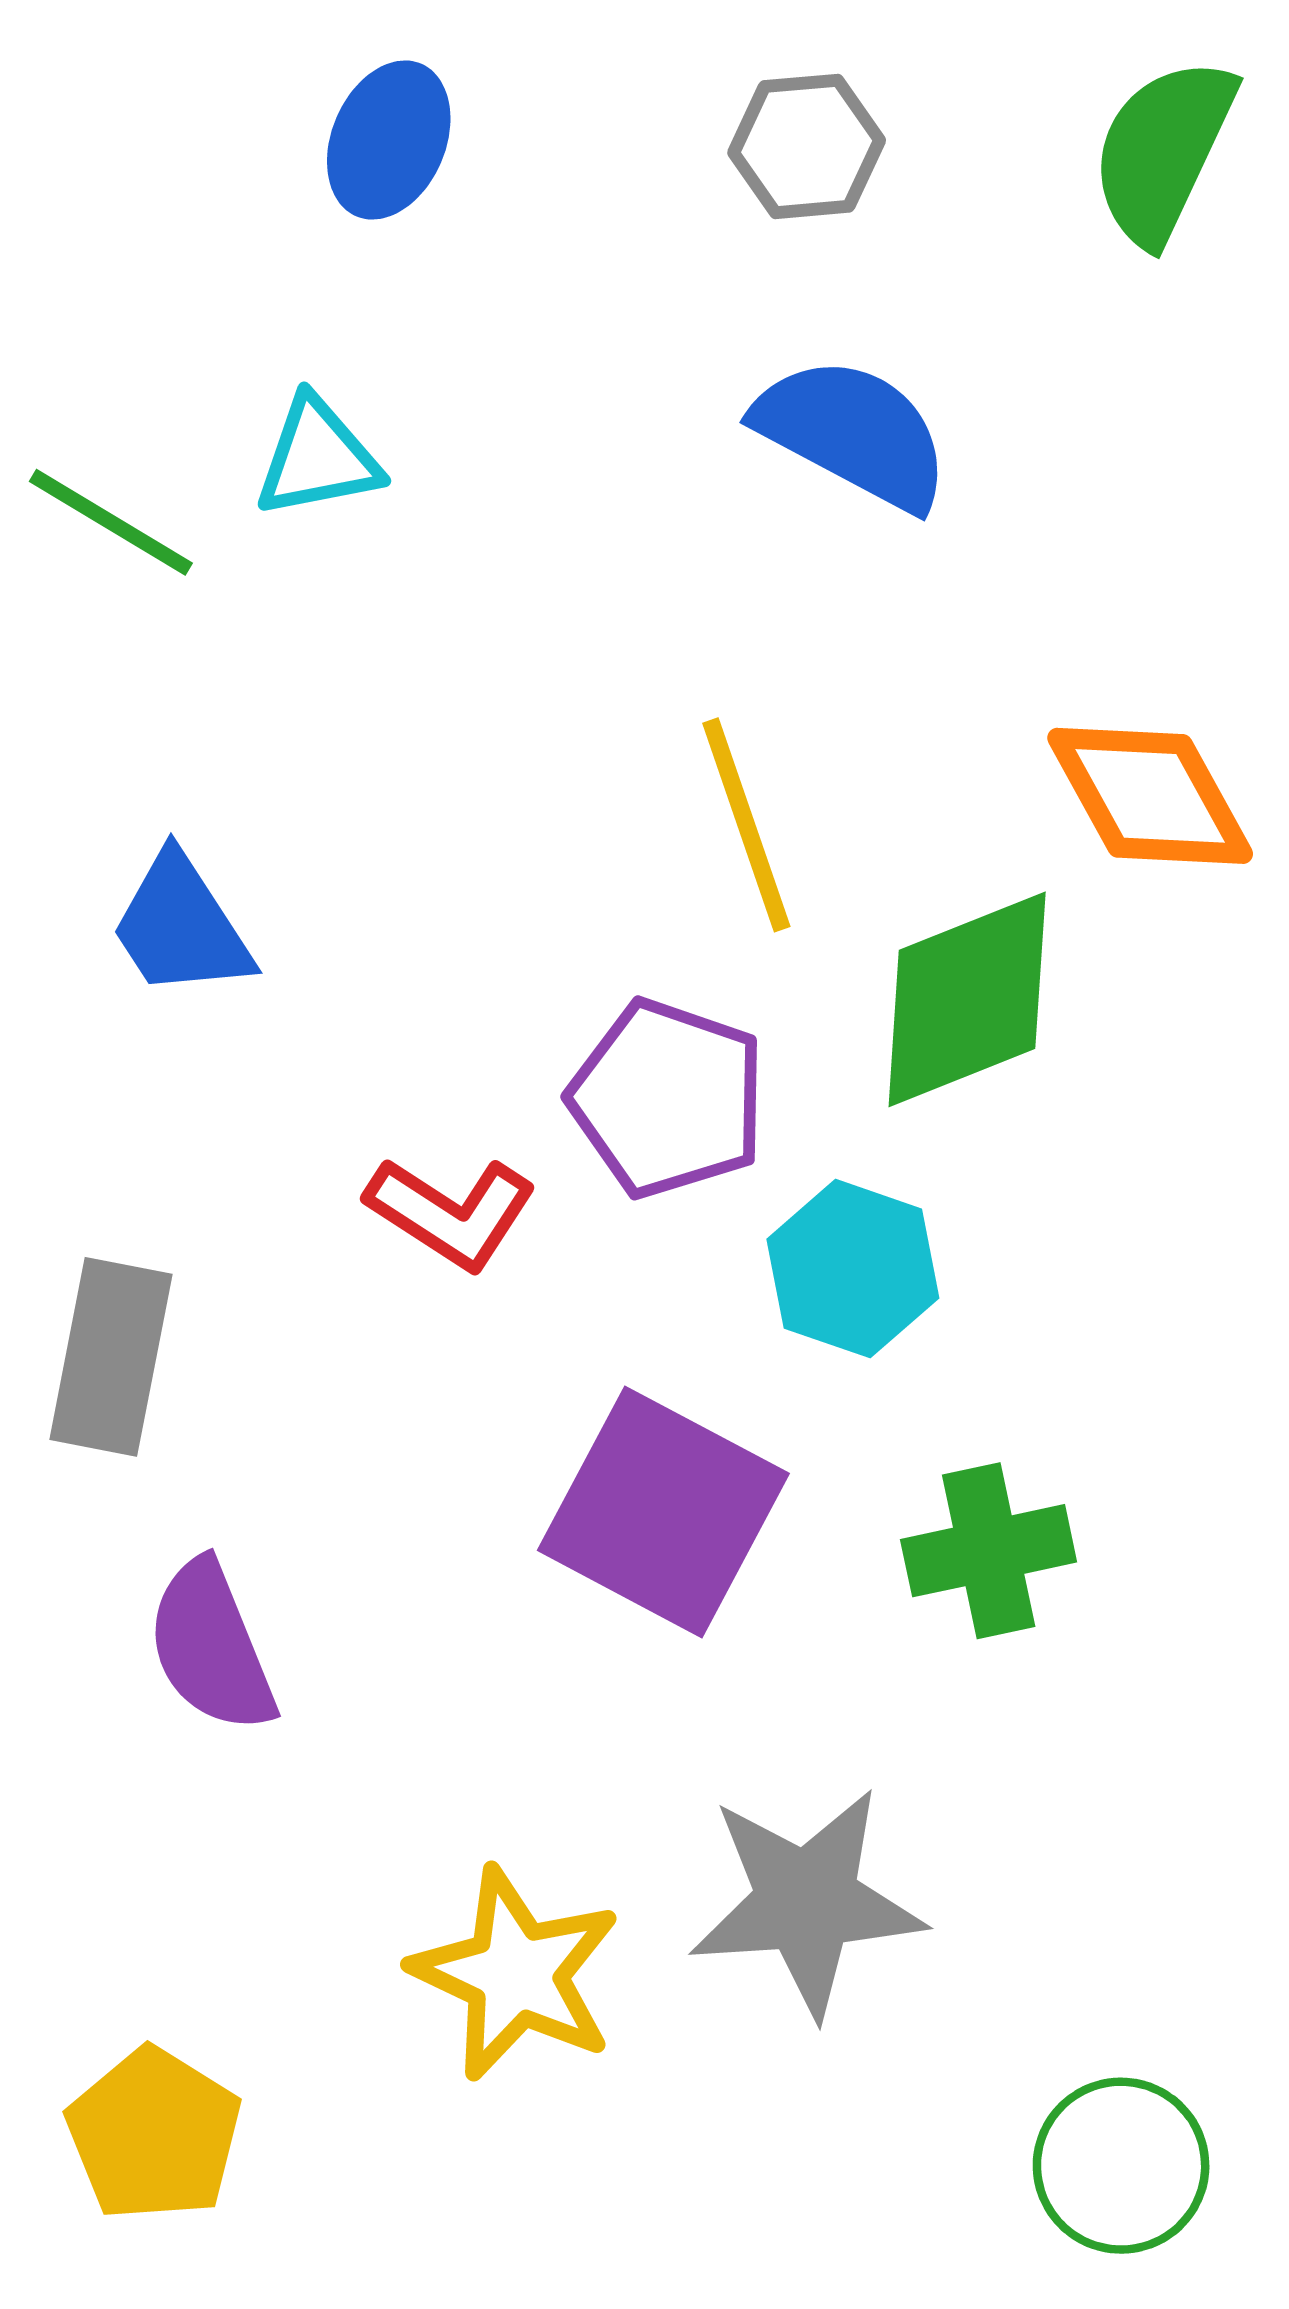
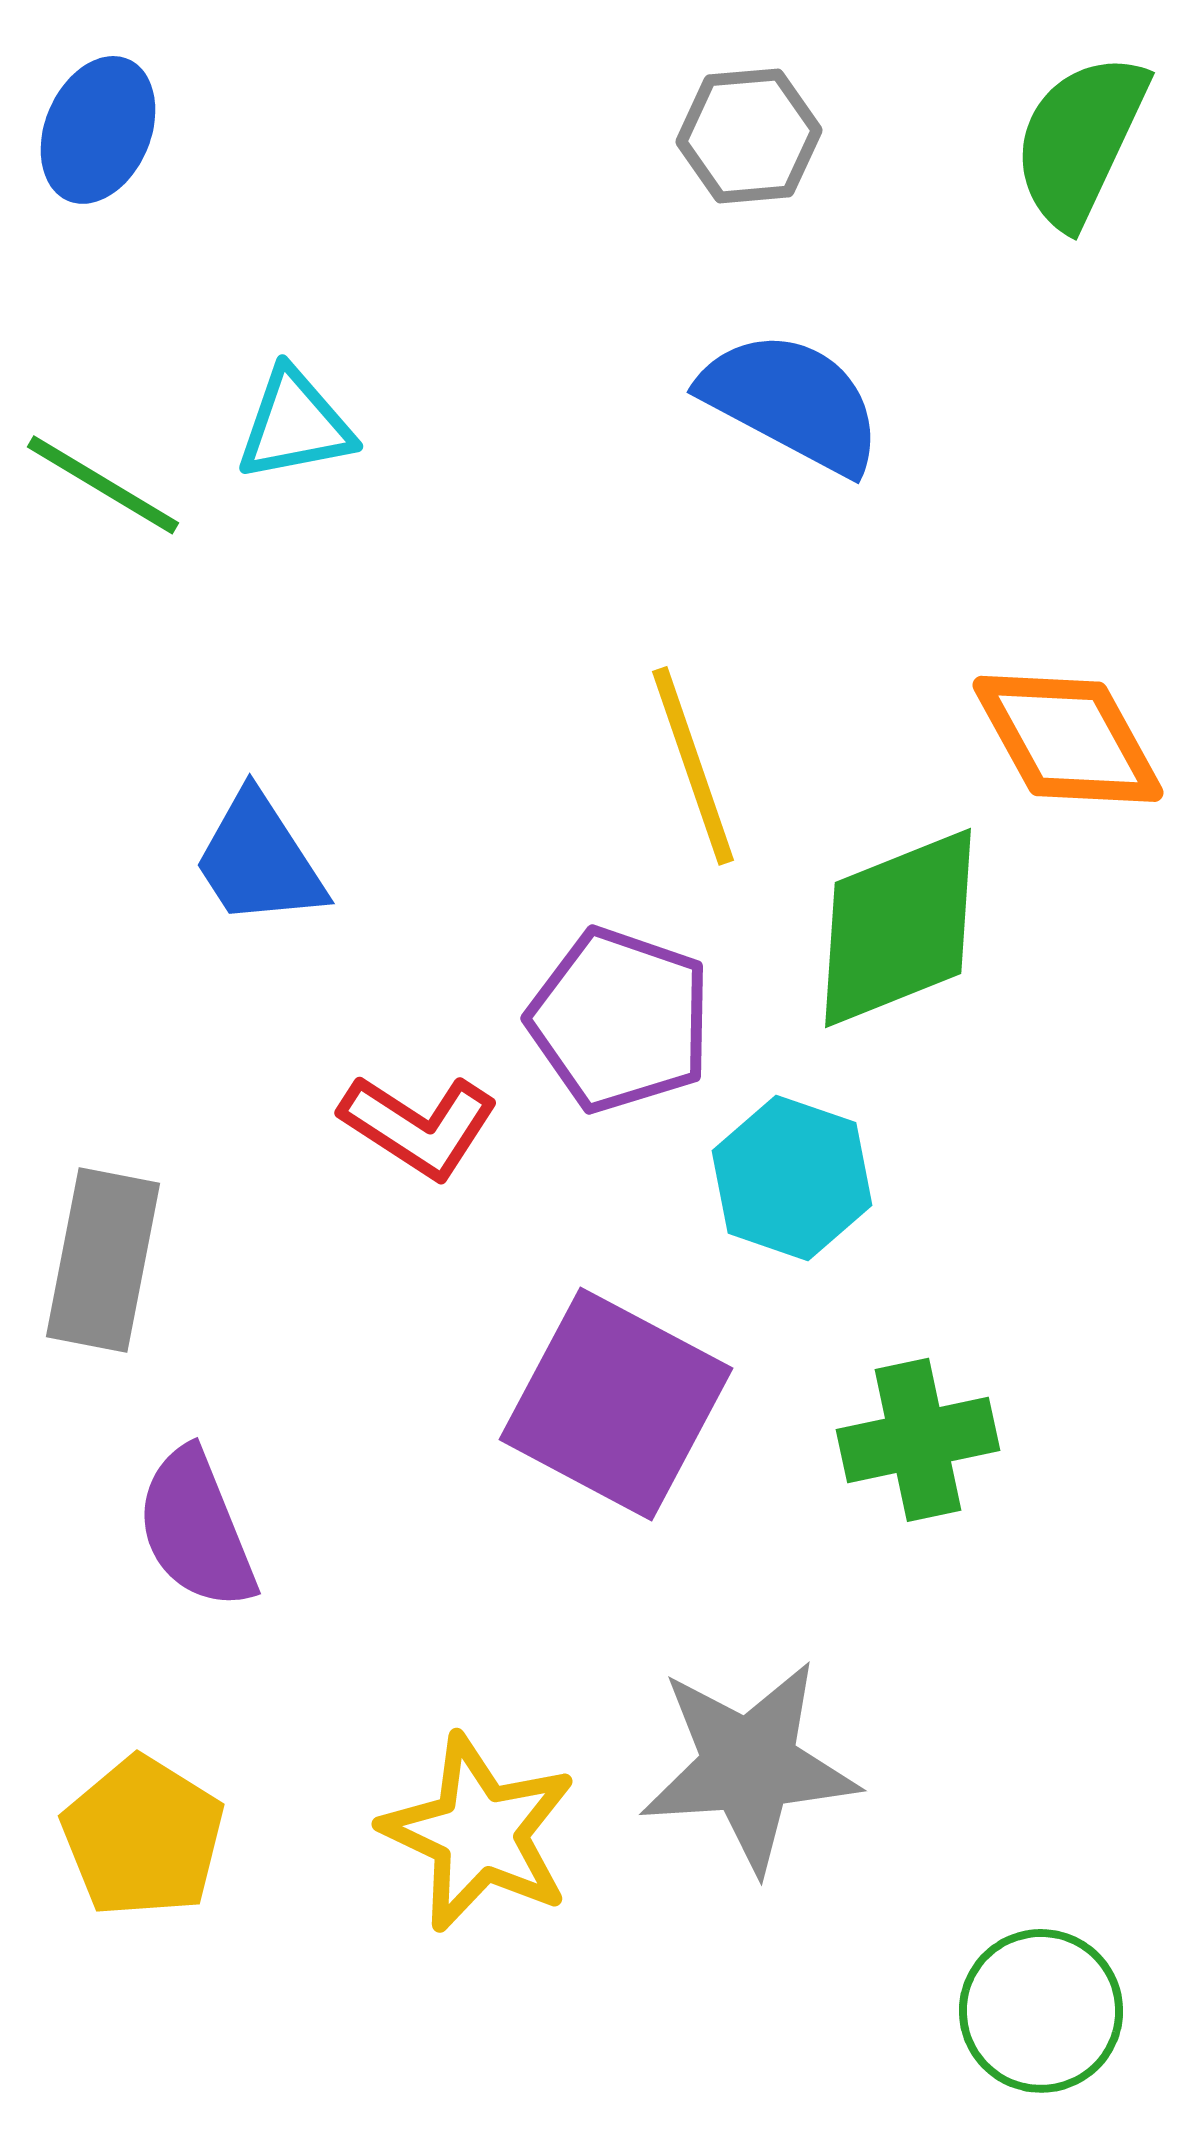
blue ellipse: (389, 140) -> (98, 130), moved
blue trapezoid: (181, 926) -> (259, 860), moved
yellow pentagon: (154, 2134) -> (143, 1837), moved

